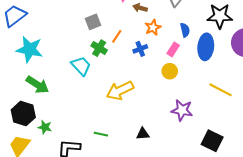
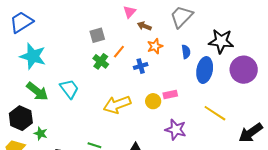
pink rectangle: (173, 49) -> (170, 94), moved, turned 40
cyan trapezoid: (81, 66) -> (69, 89), moved
yellow circle: (170, 71) -> (153, 101), moved

